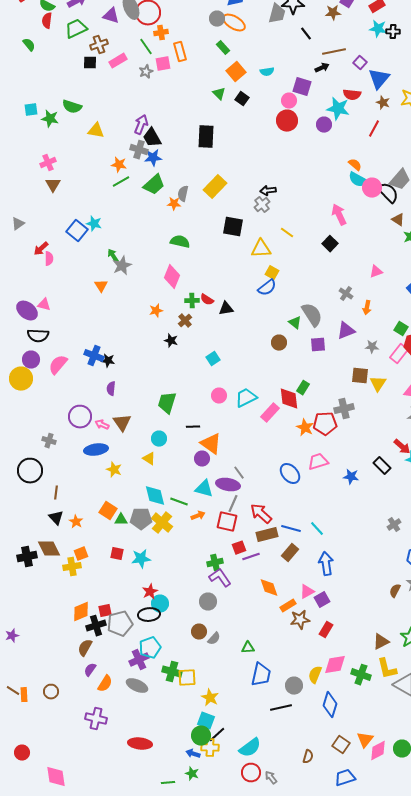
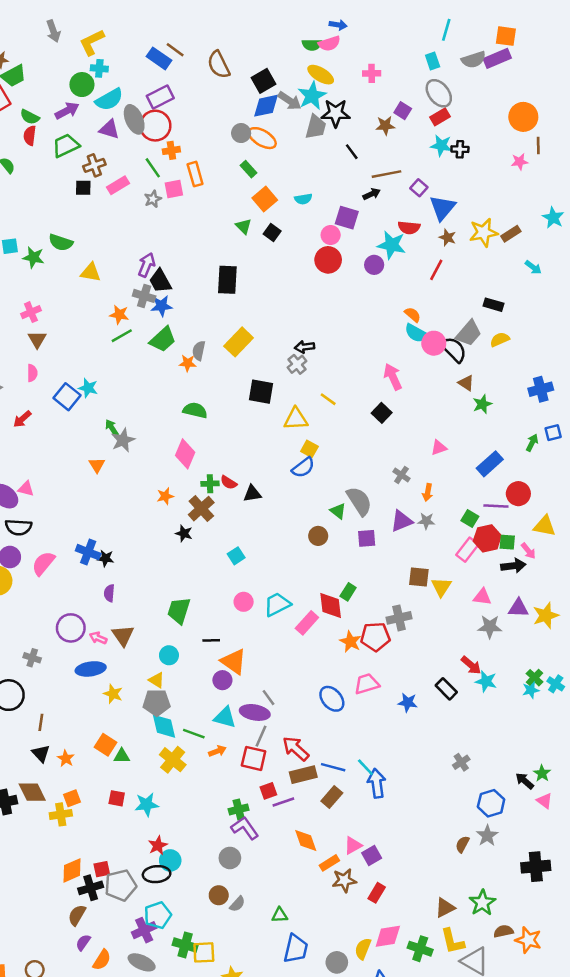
pink semicircle: (49, 259) -> (32, 373), moved
brown cross: (185, 321) -> (201, 509), size x1.5
gray star: (372, 347) -> (426, 521), moved
gray pentagon: (141, 519) -> (157, 703), moved
blue arrow: (326, 564) -> (377, 783), moved

